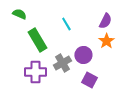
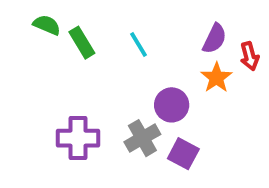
green rectangle: (37, 40) -> (82, 43), moved, size x0.7
gray cross: (62, 63) -> (142, 138), moved

